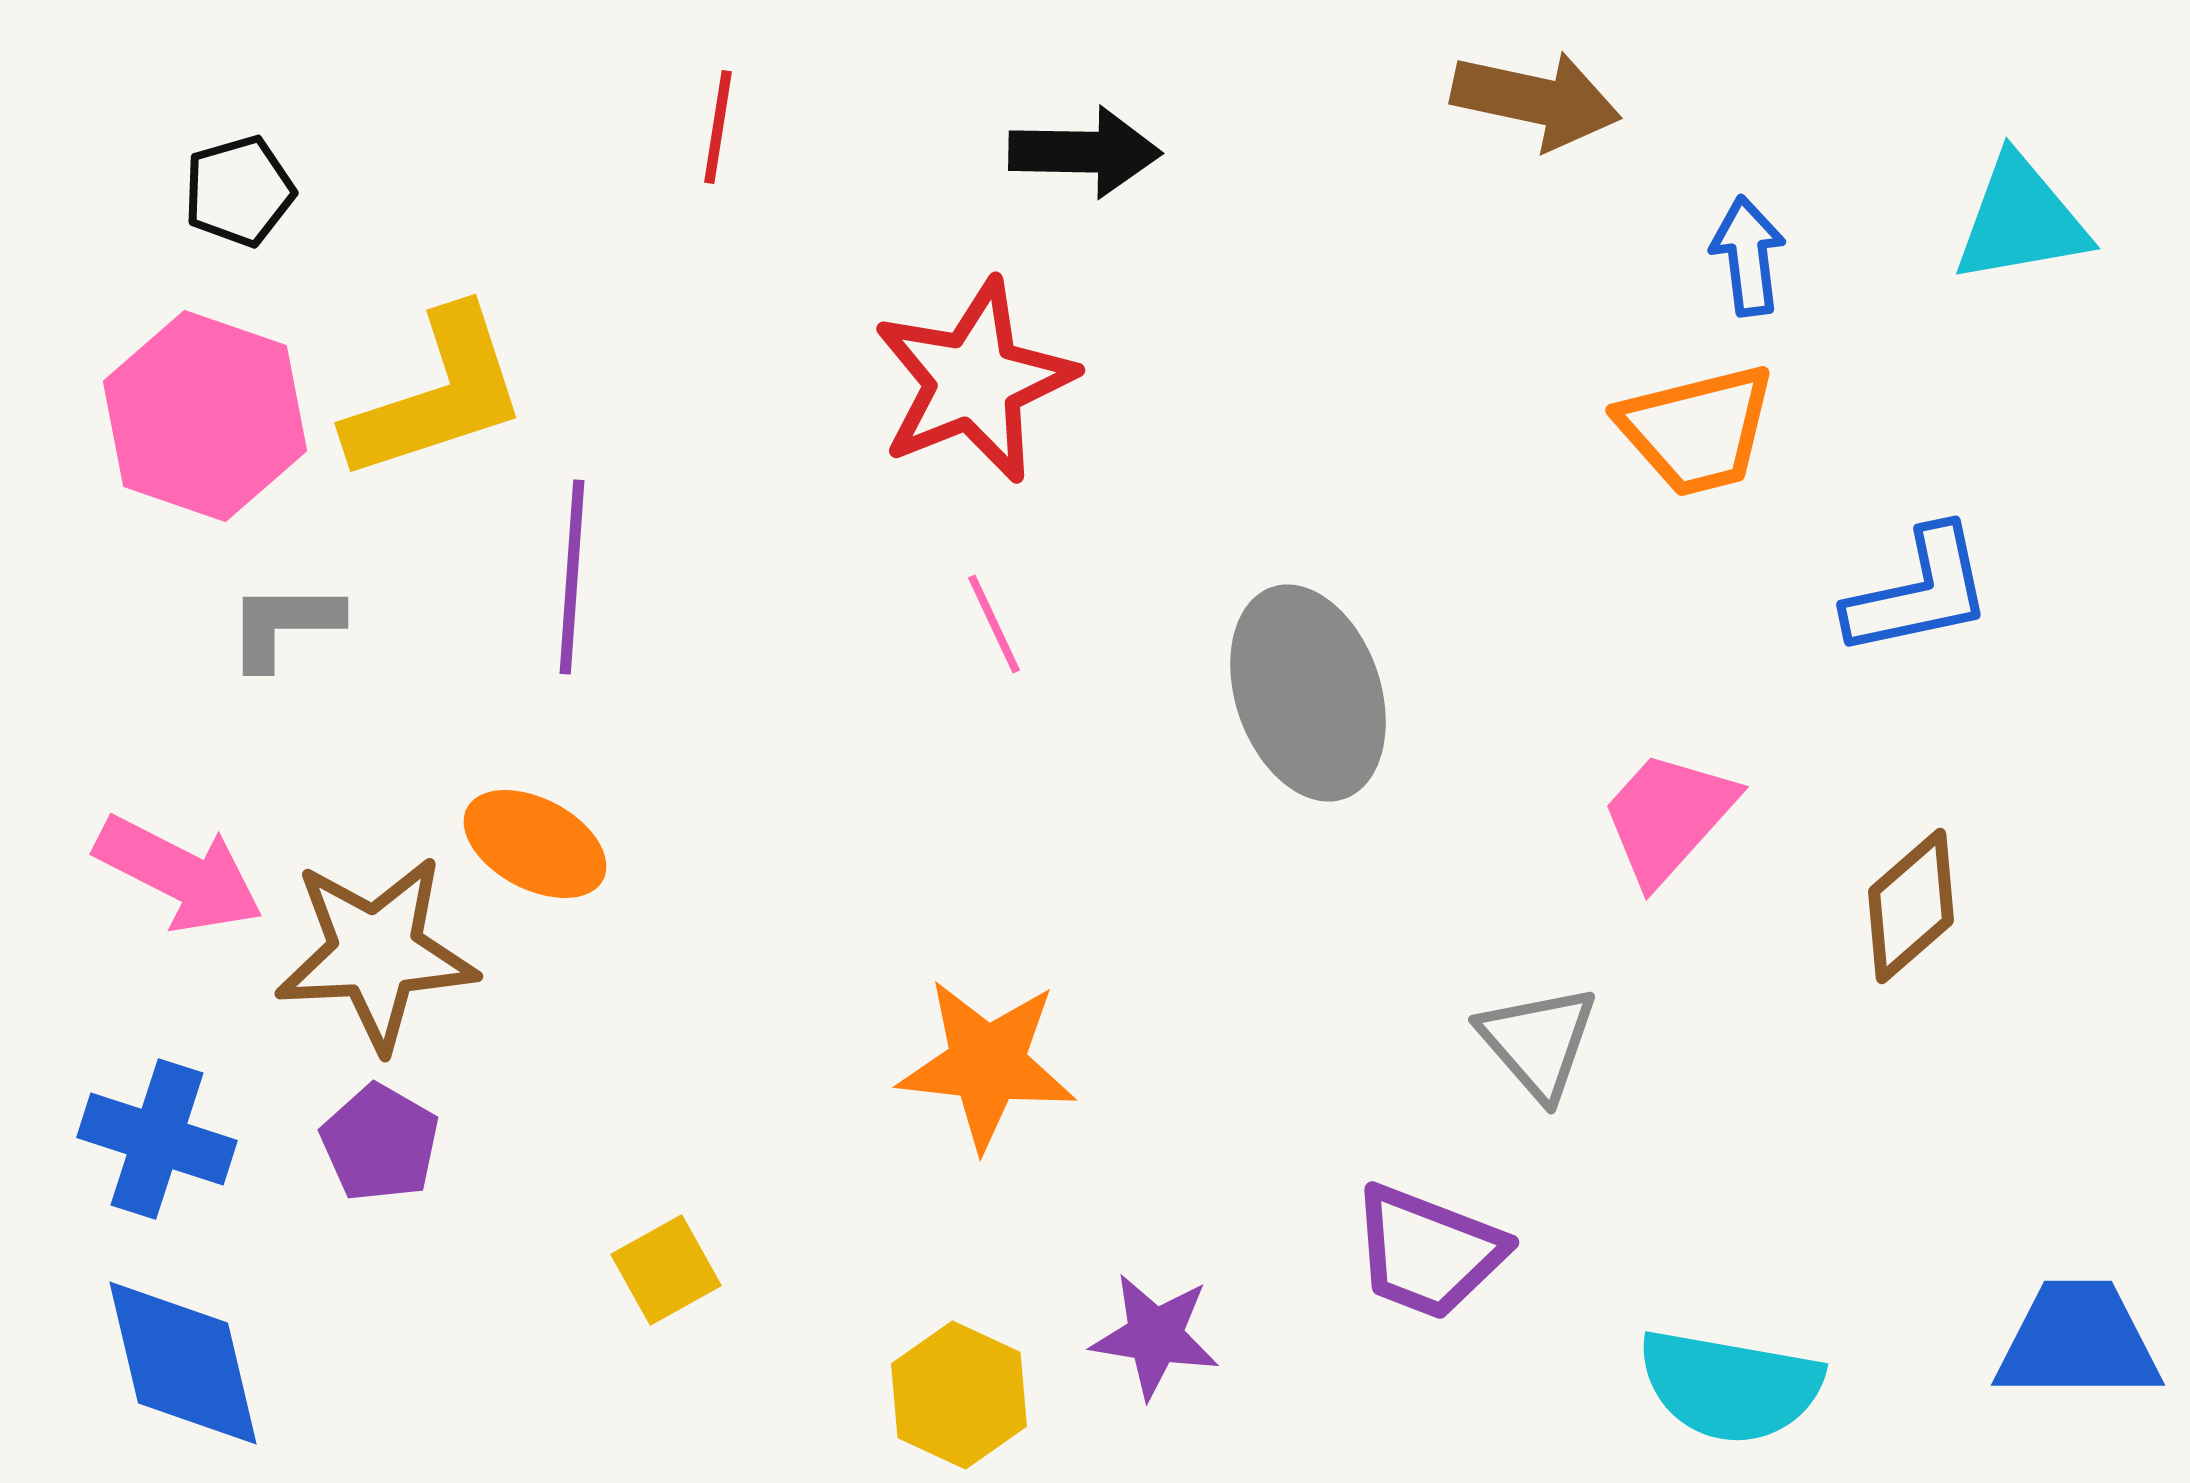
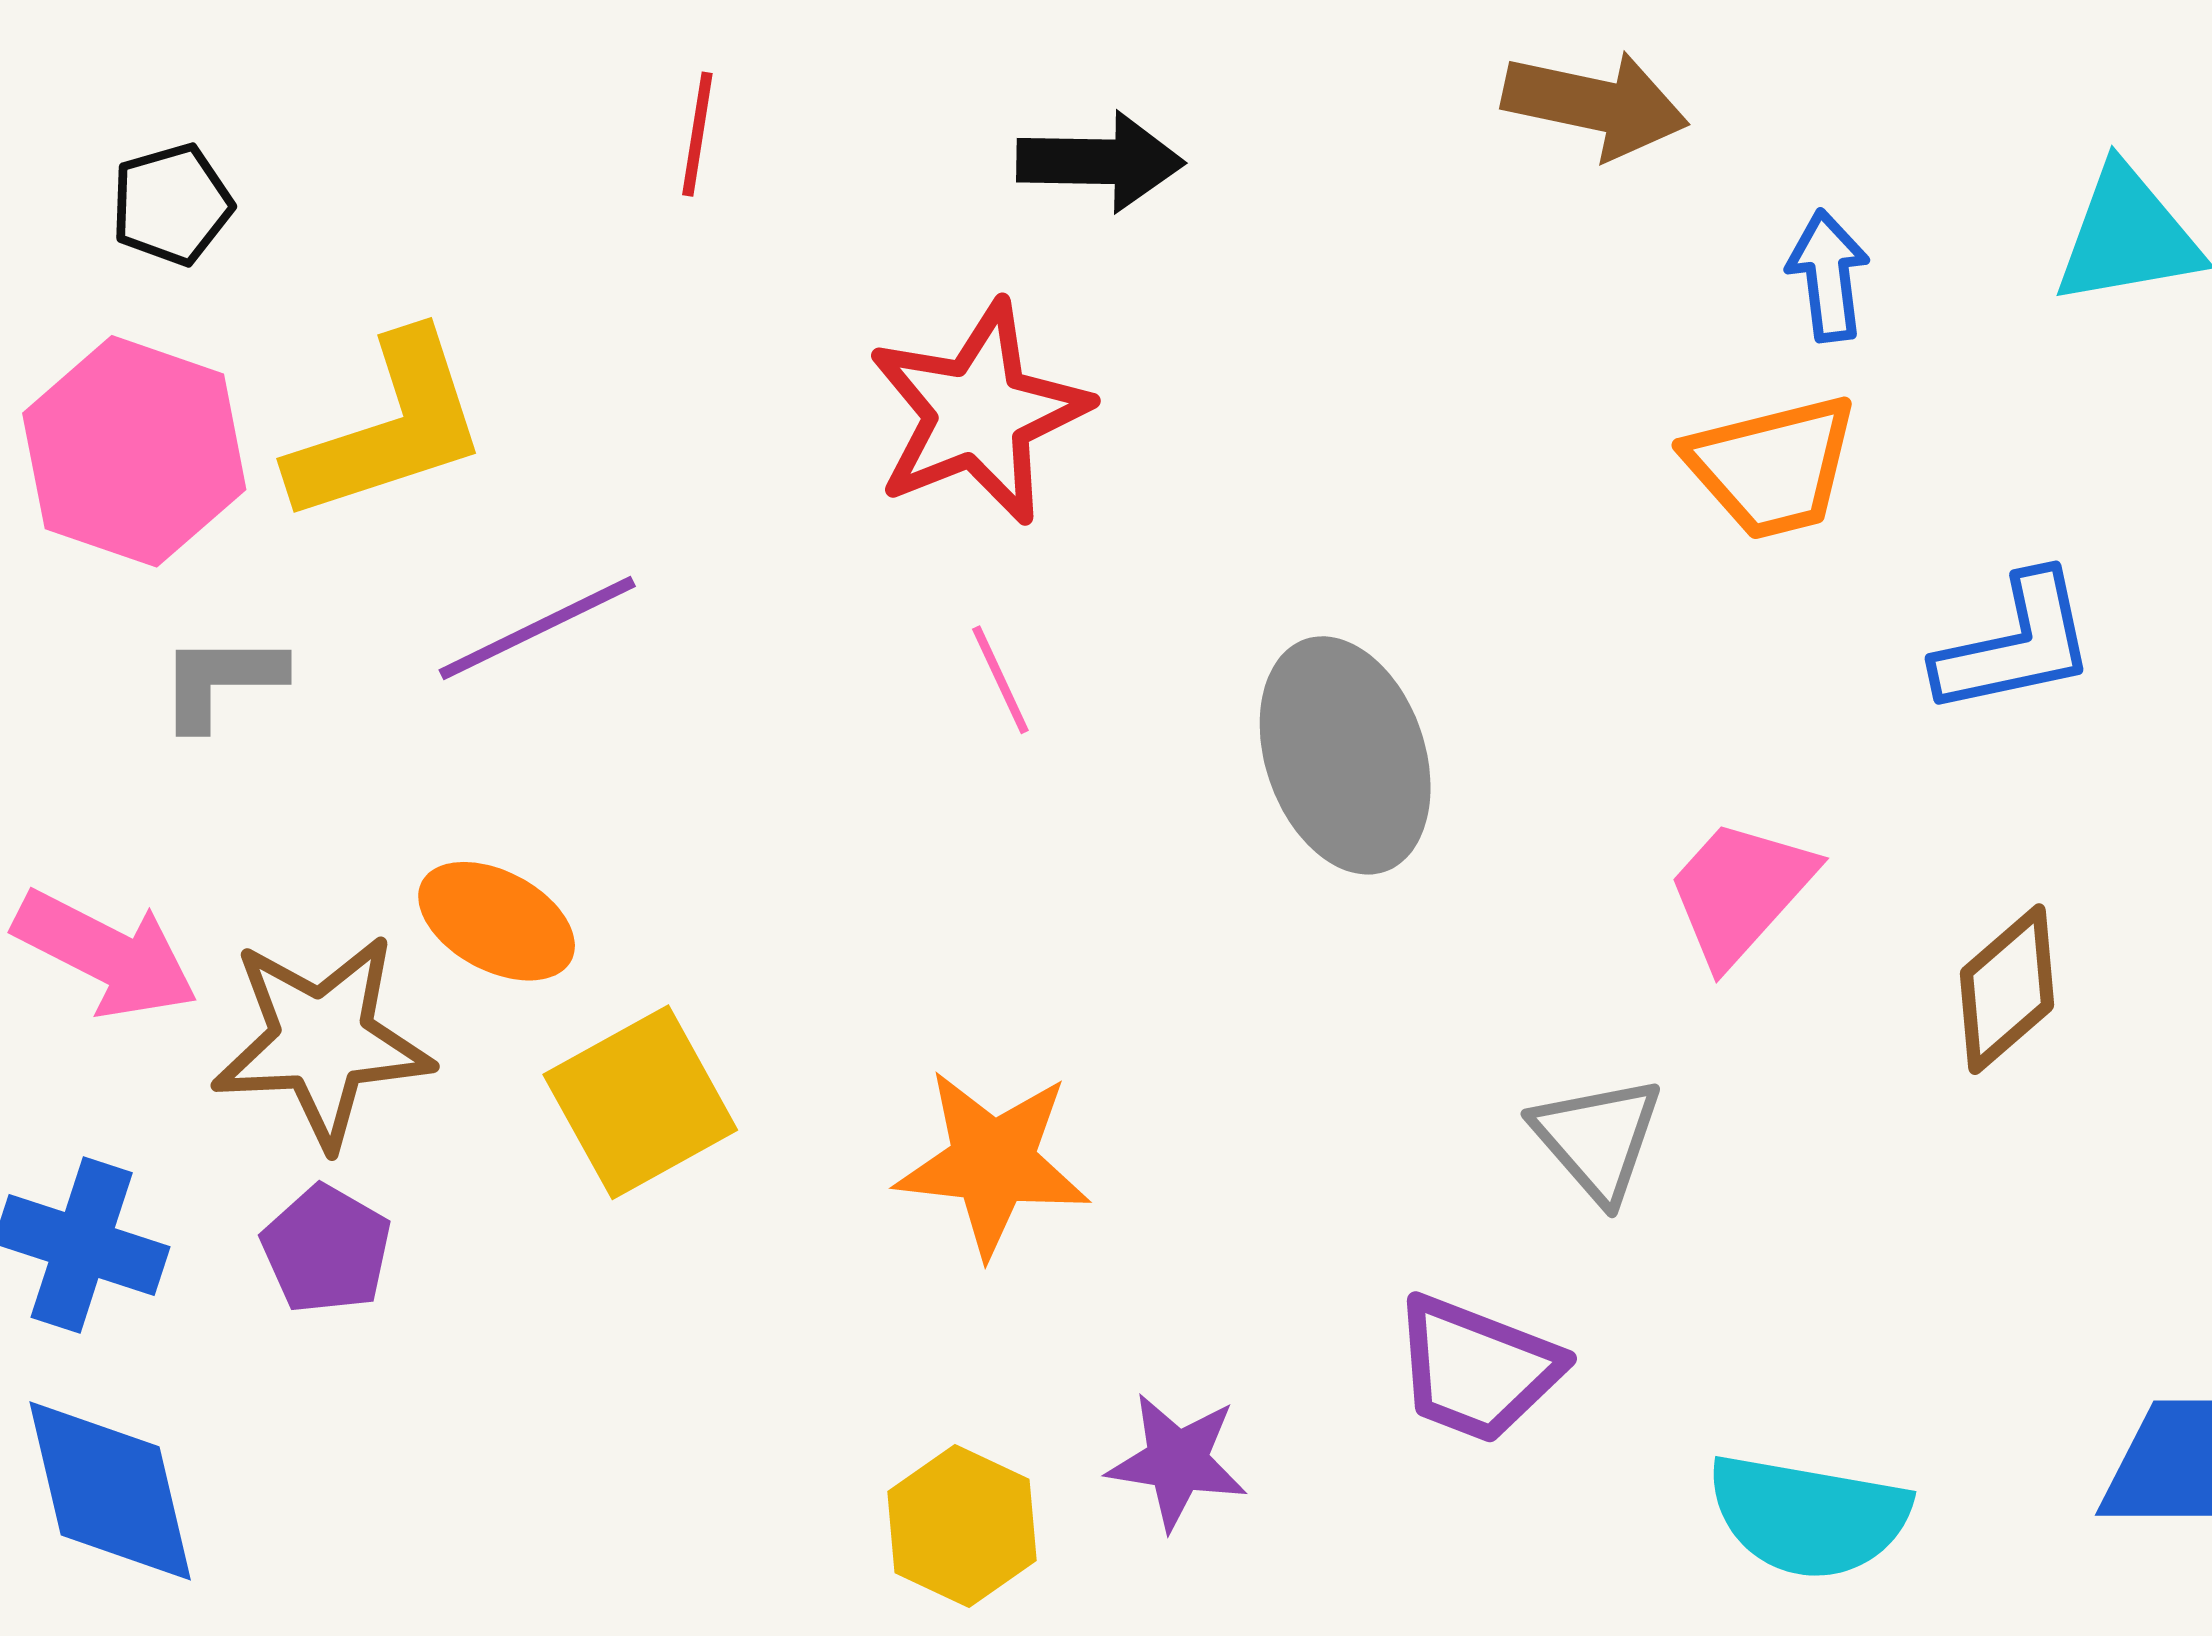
purple line: (572, 577) -> (537, 628), turned 60
yellow square: (666, 1270) -> (640, 1102), moved, size x1.6

